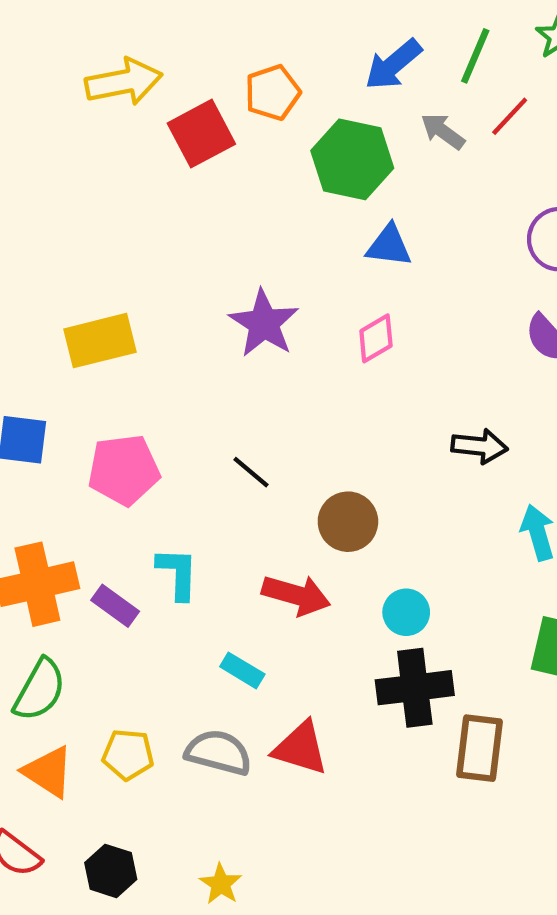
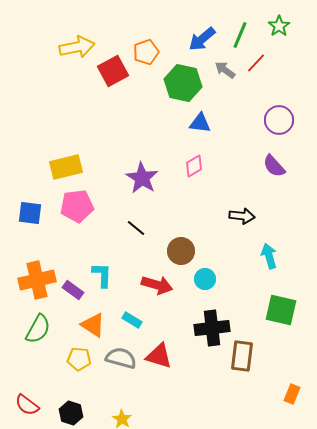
purple star: (264, 323) -> (142, 178), moved
pink pentagon: (124, 470) -> (77, 206), moved
cyan circle: (406, 612) -> (205, 279), moved
orange triangle: (48, 772) -> (93, 325), moved

